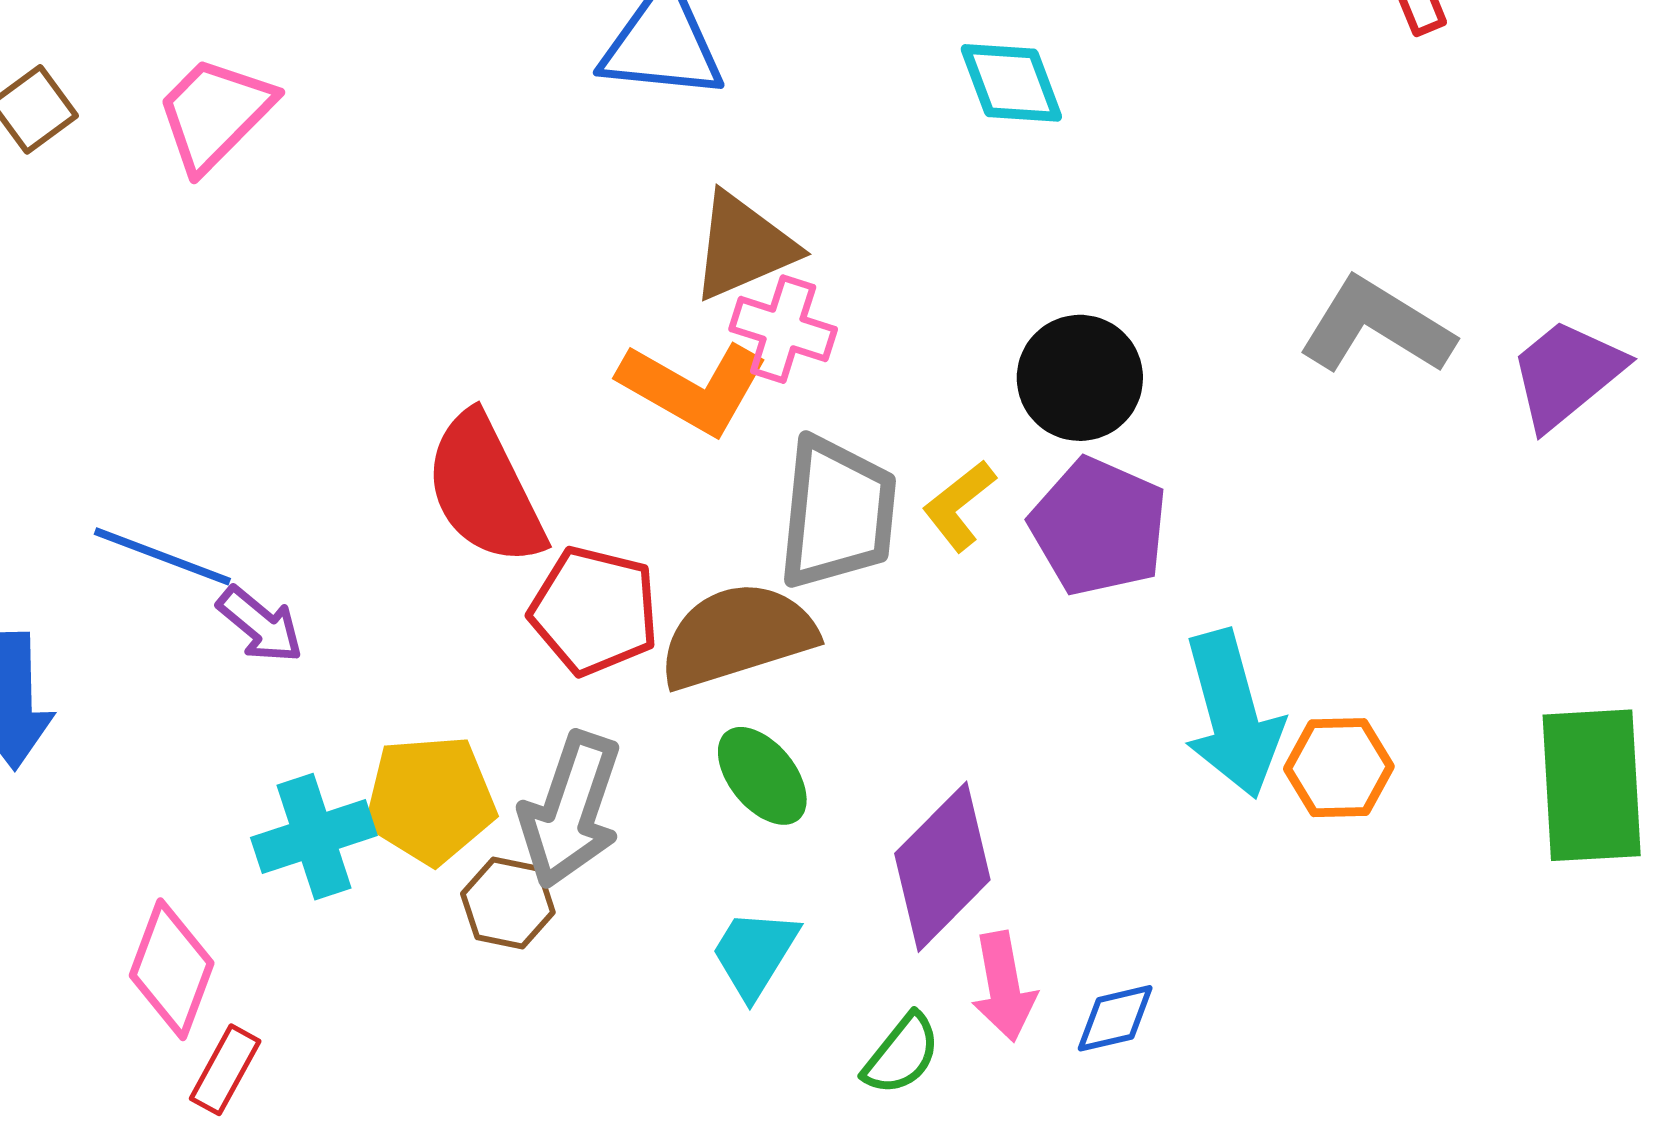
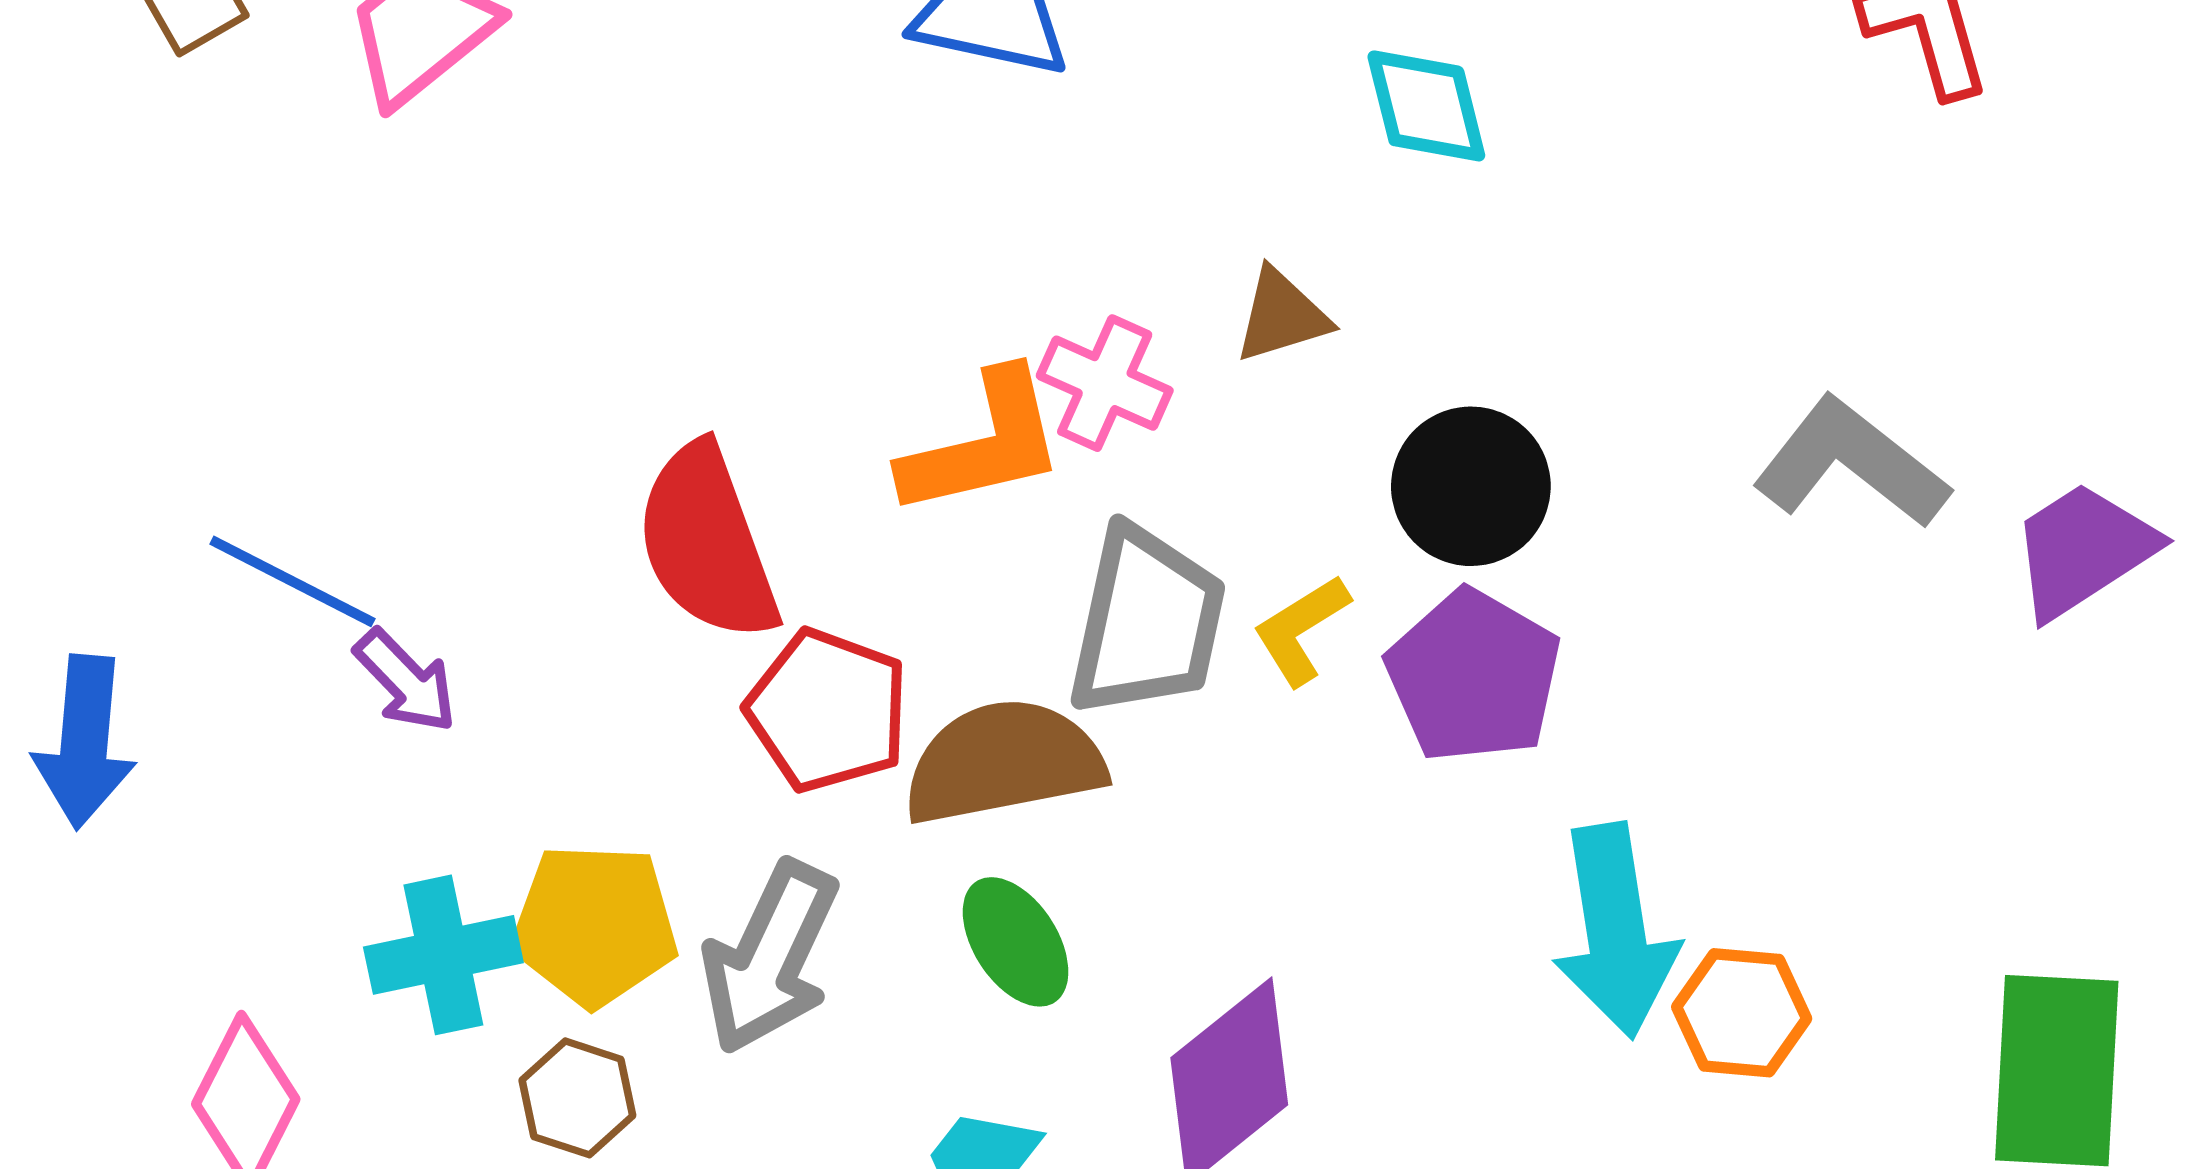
brown triangle: (743, 246) -> (1282, 316), moved, size x0.7
orange L-shape: (693, 388) -> (983, 444), turned -49
brown hexagon: (508, 903) -> (577, 1098), moved

